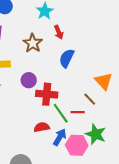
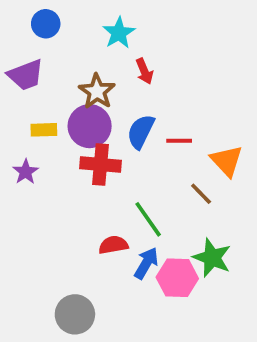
blue semicircle: (67, 58) -> (141, 132), moved
purple circle: (29, 80) -> (90, 126), moved, size x1.5
red cross: (47, 94) -> (101, 164), moved
red line: (78, 112) -> (179, 141), moved

